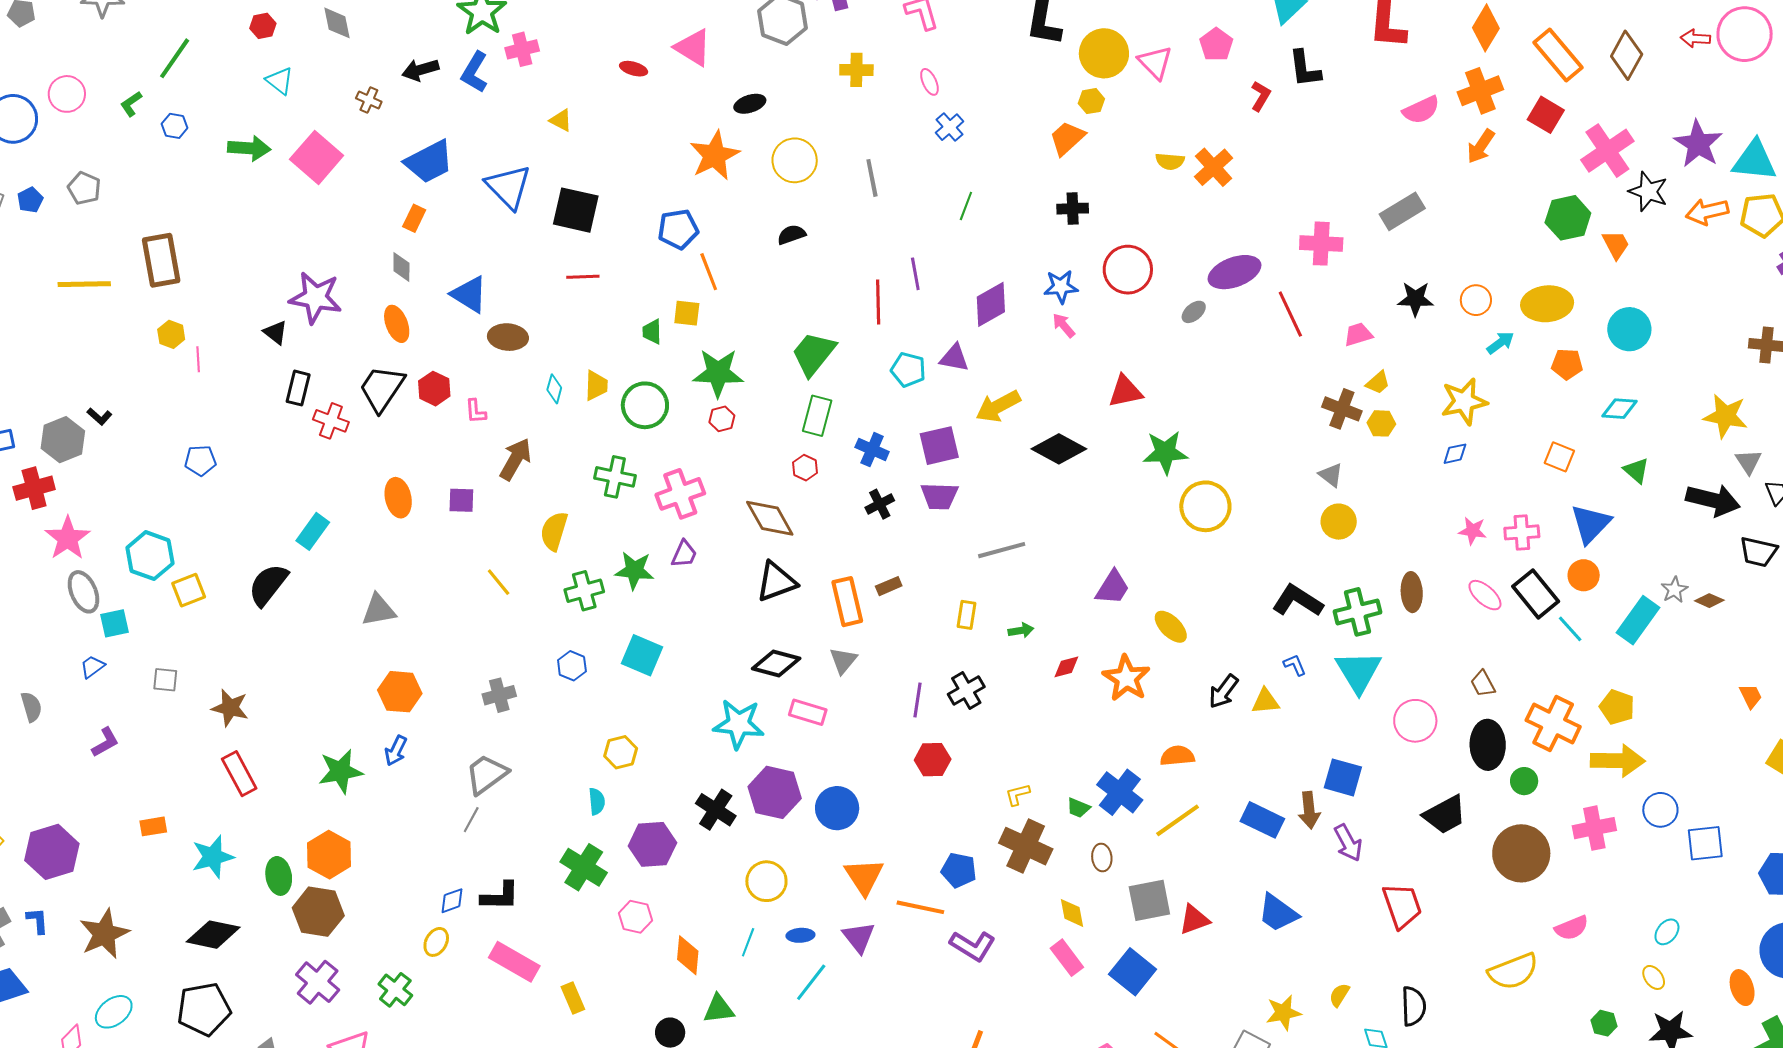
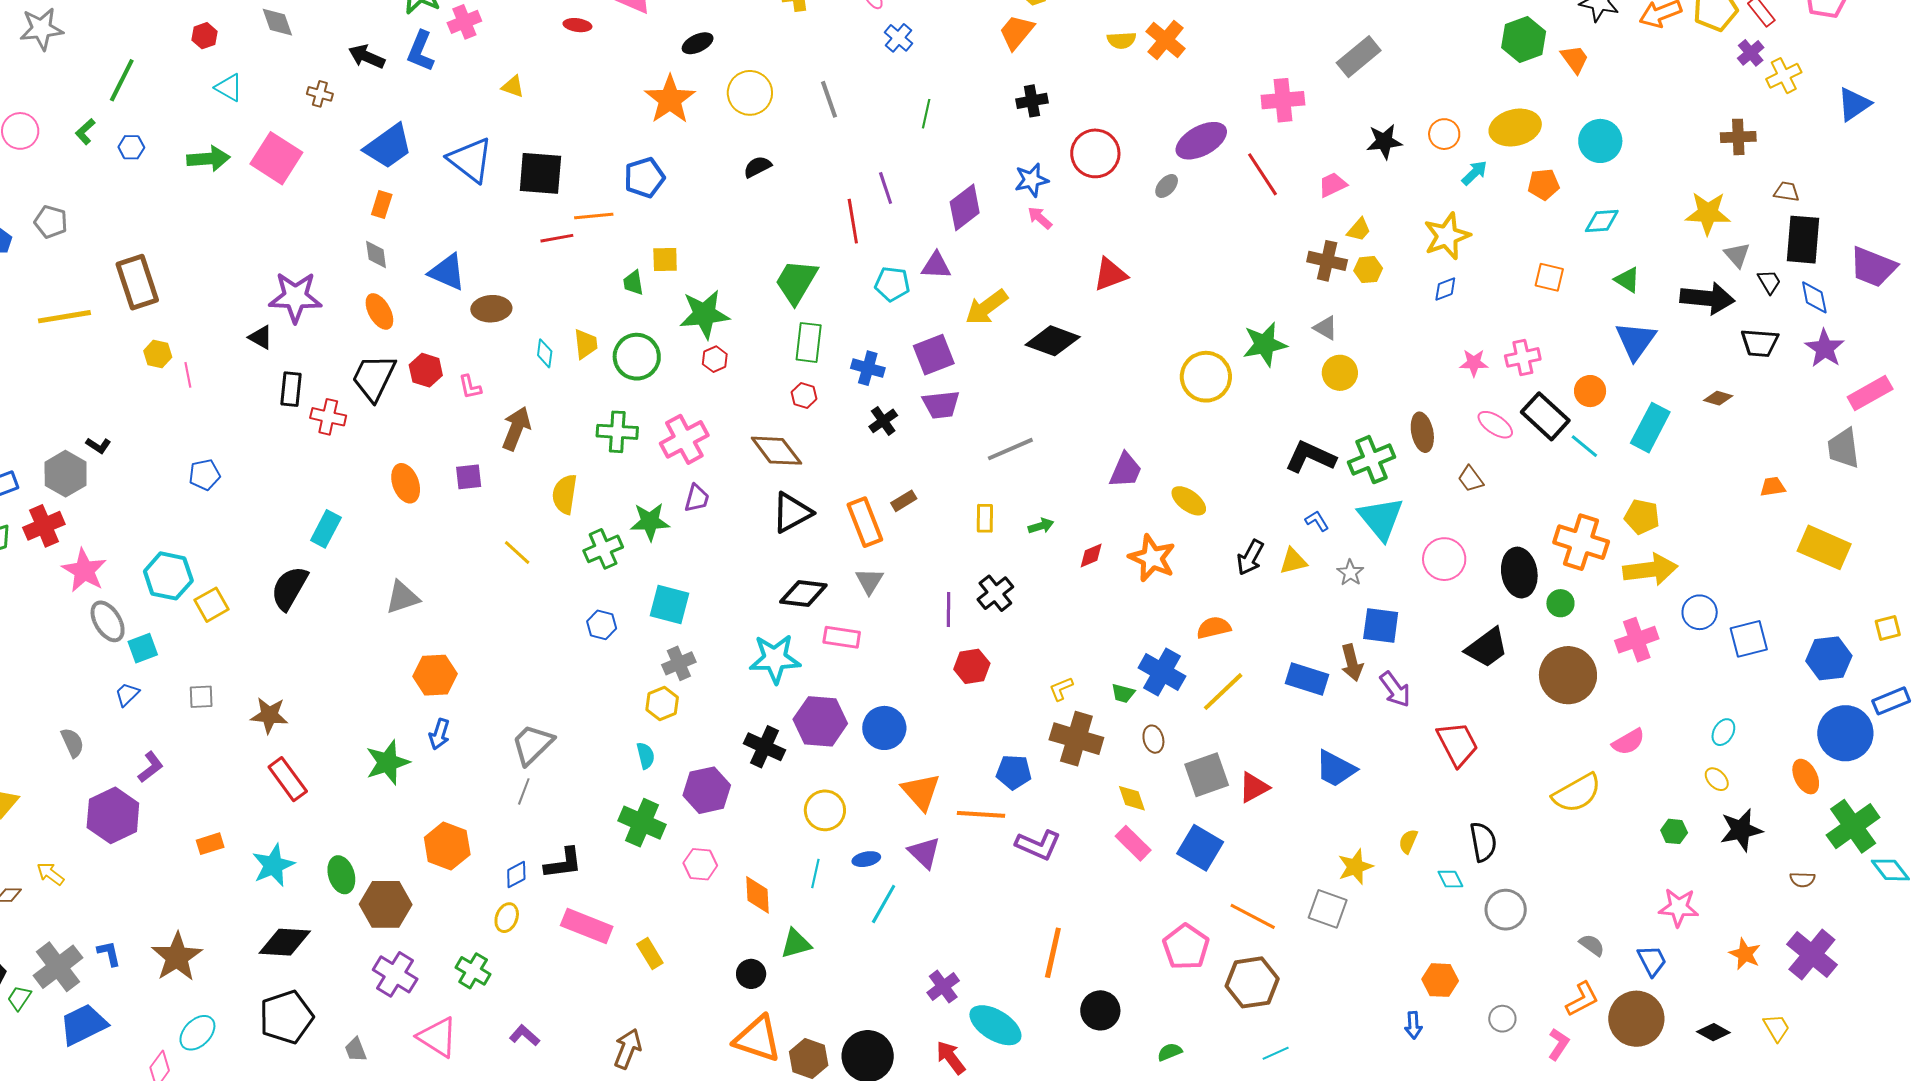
black arrow: (420, 70) -> (367, 57), turned 48
orange line: (709, 272) -> (594, 216), moved, turned -66
green star: (1165, 452) -> (1265, 344), moved
blue triangle: (1591, 524) -> (1636, 341), moved
gray star: (1674, 590) -> (1350, 573), moved
brown trapezoid: (1483, 684) -> (1471, 479), moved
gray cross: (499, 695) -> (679, 663), moved
orange trapezoid: (1751, 696) -> (1773, 487), turned -64
purple hexagon: (52, 852) -> (113, 815), moved
orange hexagon: (329, 855) -> (447, 846), moved

